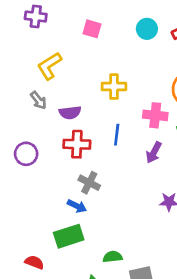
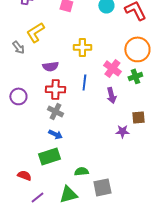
gray arrow: (38, 100) -> (18, 47), moved
pink cross: (155, 115) -> (112, 68), turned 30
purple arrow: (154, 152) -> (111, 95), turned -42
gray cross: (89, 183) -> (55, 111), moved

